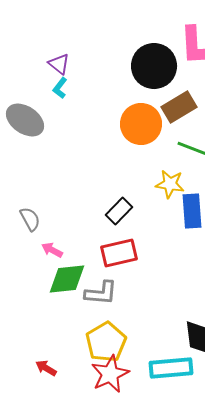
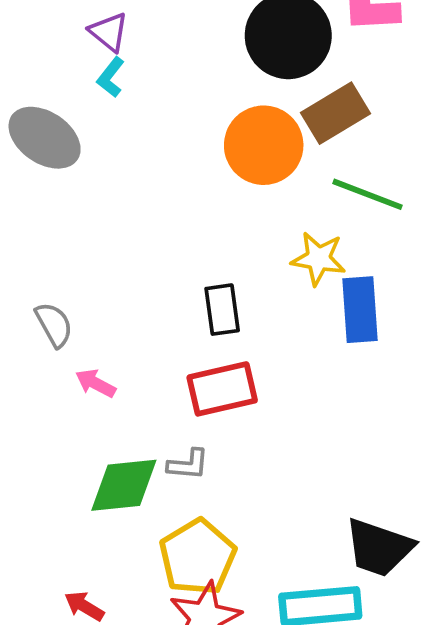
black rectangle: (119, 211) -> (222, 310), turned -52
green diamond: (67, 279) -> (124, 485), moved
gray L-shape: (101, 293) -> (188, 464), size x0.7

